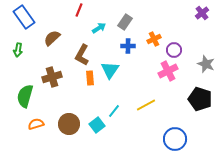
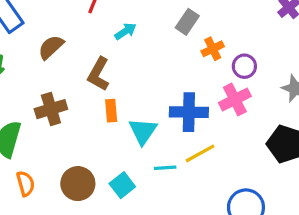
gray rectangle: (125, 22) -> (187, 22), moved
blue cross: (128, 46) -> (189, 112), moved, size x1.6
cyan triangle: (110, 70) -> (143, 131), moved
cyan line: (114, 111) -> (165, 168), moved, turned 48
orange semicircle: (36, 124) -> (26, 184), turned 91

